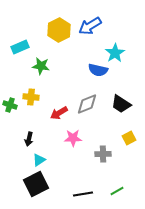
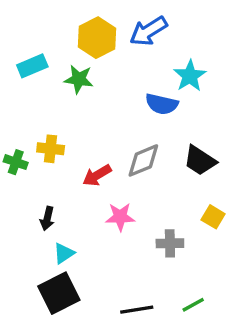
green star: (41, 66) -> (79, 79), moved
yellow square: (129, 138) -> (213, 217), turned -32

